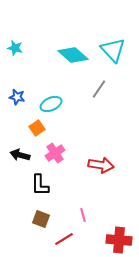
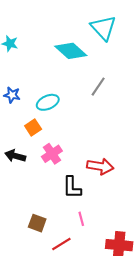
cyan triangle: (113, 50) -> (103, 28), moved
black L-shape: (40, 185) -> (72, 187), moved

